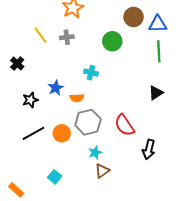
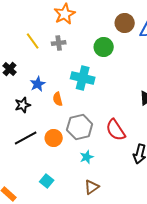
cyan cross: (91, 73) -> (83, 78), size x1.6
blue star: (56, 88) -> (38, 84), moved
orange semicircle: (77, 98) -> (58, 99), moved, turned 80
brown triangle: (102, 171) -> (92, 187), moved

